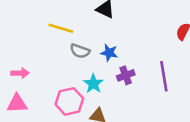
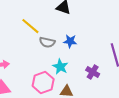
yellow line: (61, 28) -> (30, 26), turned 30
purple cross: (126, 75) -> (93, 72), moved, turned -32

